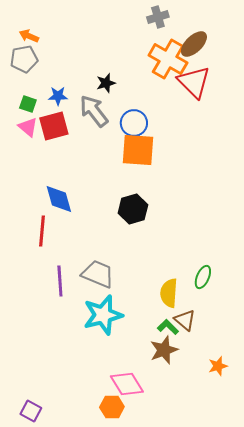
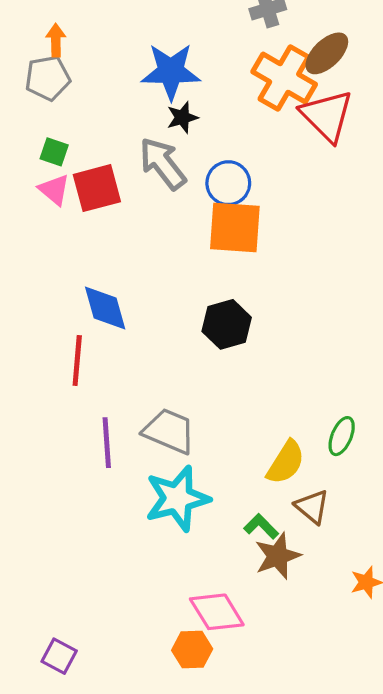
orange arrow: (29, 36) -> (56, 40), turned 66
blue star: (58, 96) -> (171, 71), moved, size x1.8
yellow semicircle: (169, 293) -> (286, 462), turned -152
green L-shape: (168, 327) -> (261, 526), moved

